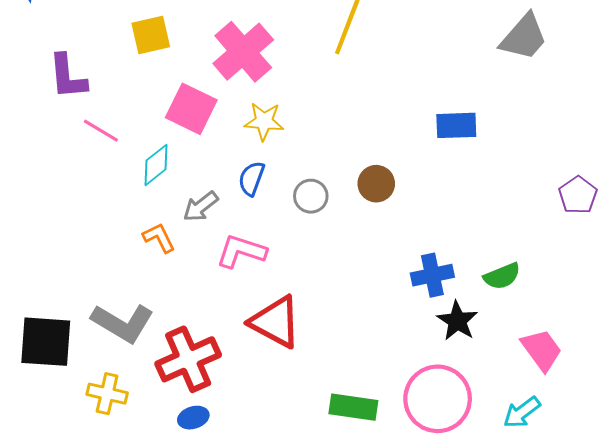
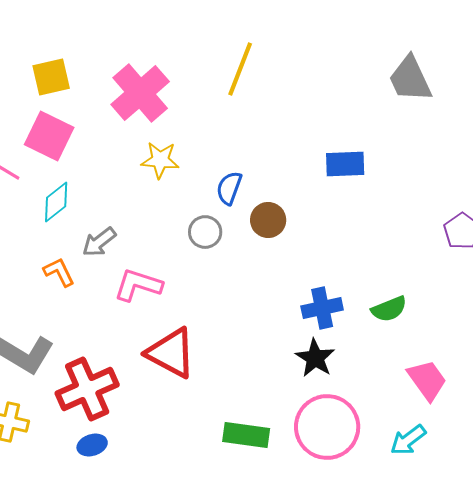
gray trapezoid: (524, 37) -> (410, 79), turned 114
pink square: (191, 109) -> (49, 136), moved
blue semicircle: (252, 178) -> (229, 188), moved
black star: (457, 321) -> (315, 358), moved

